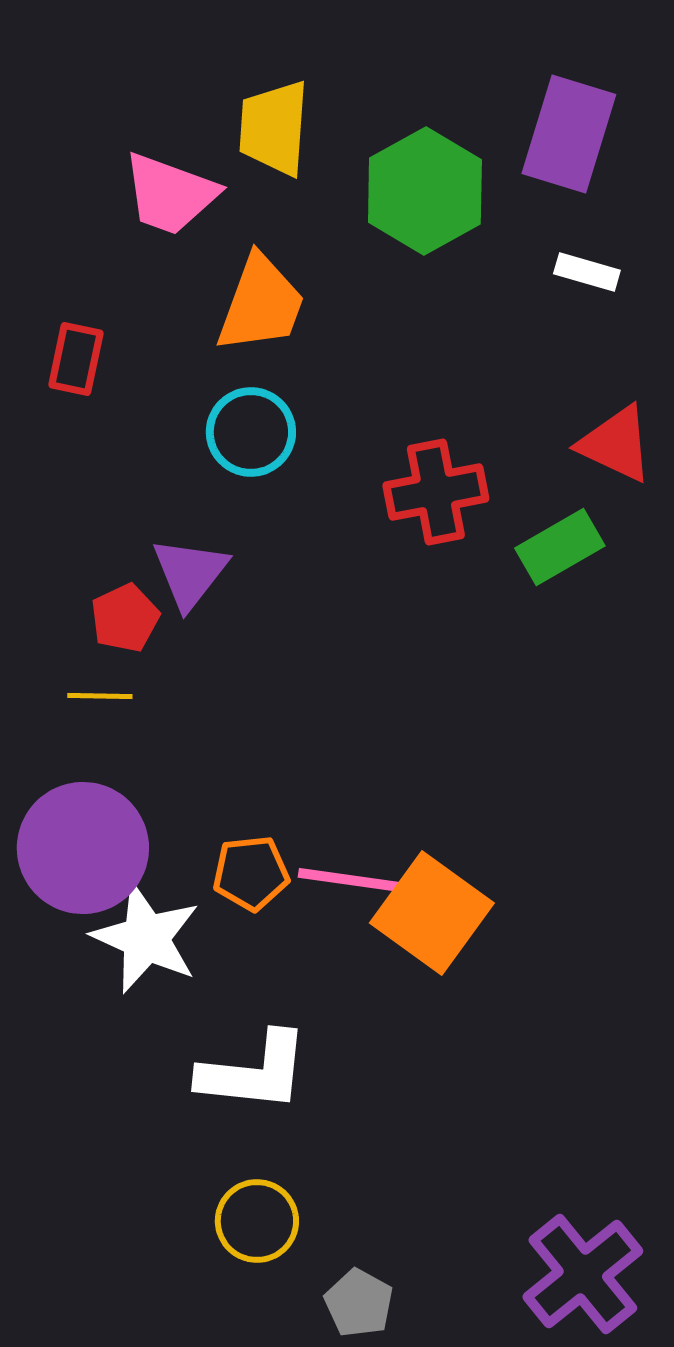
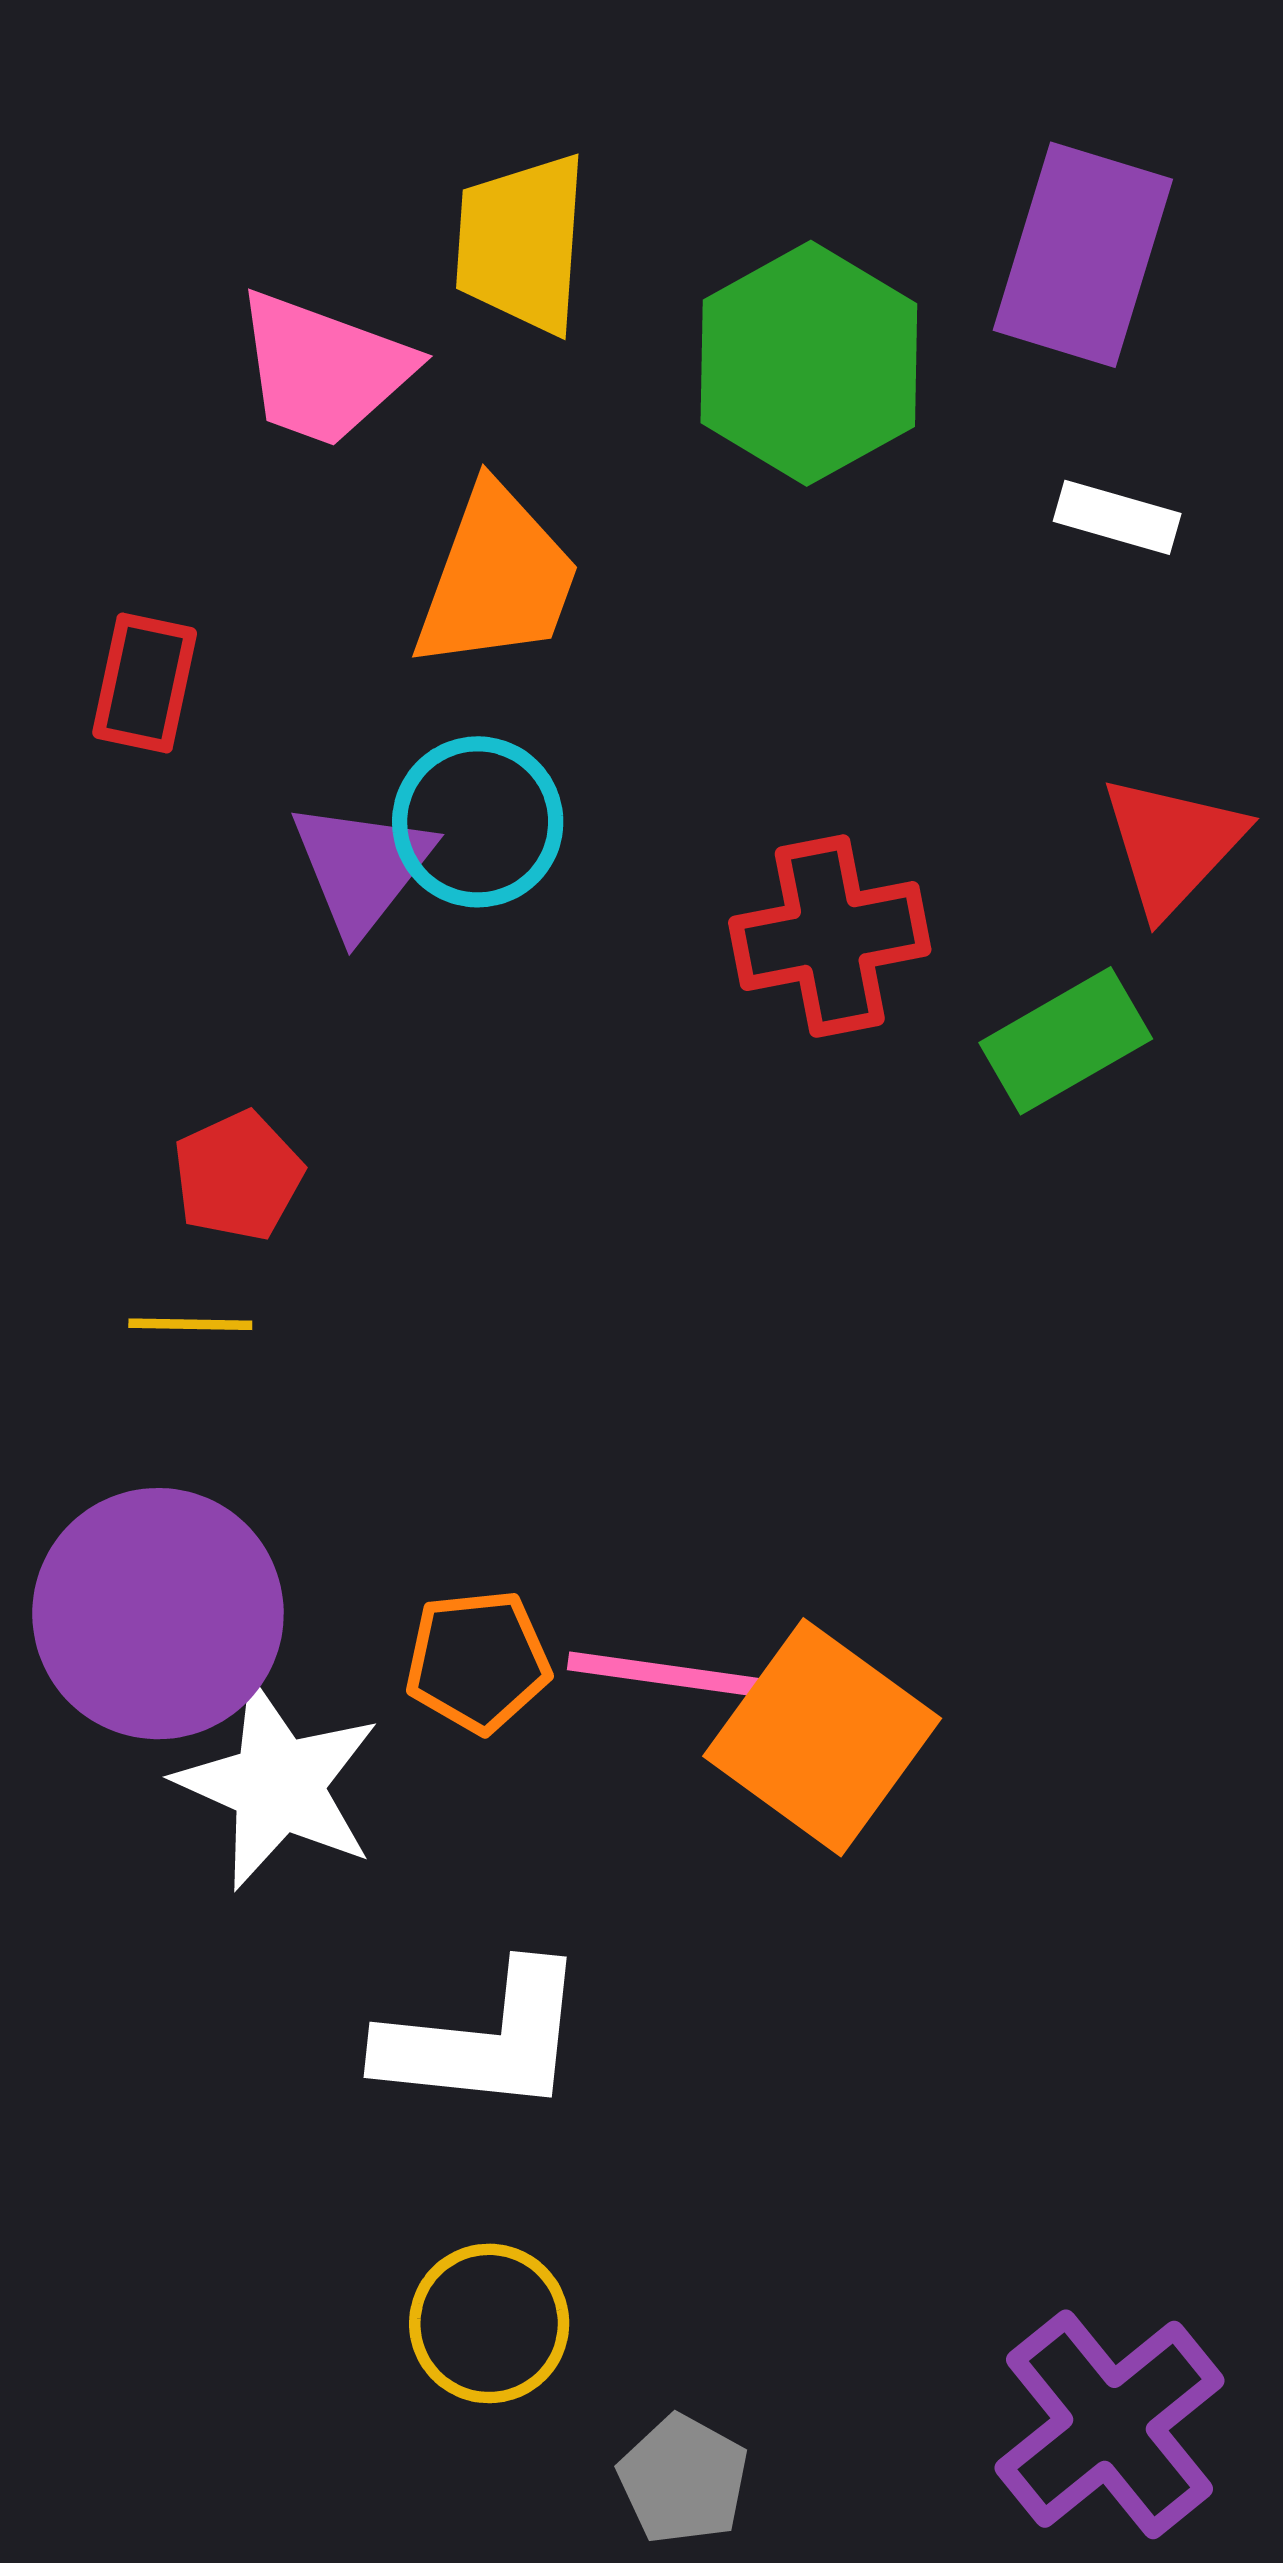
red triangle: (616, 444) -> (1172, 845), turned 48
purple triangle: (190, 573) -> (362, 868), moved

